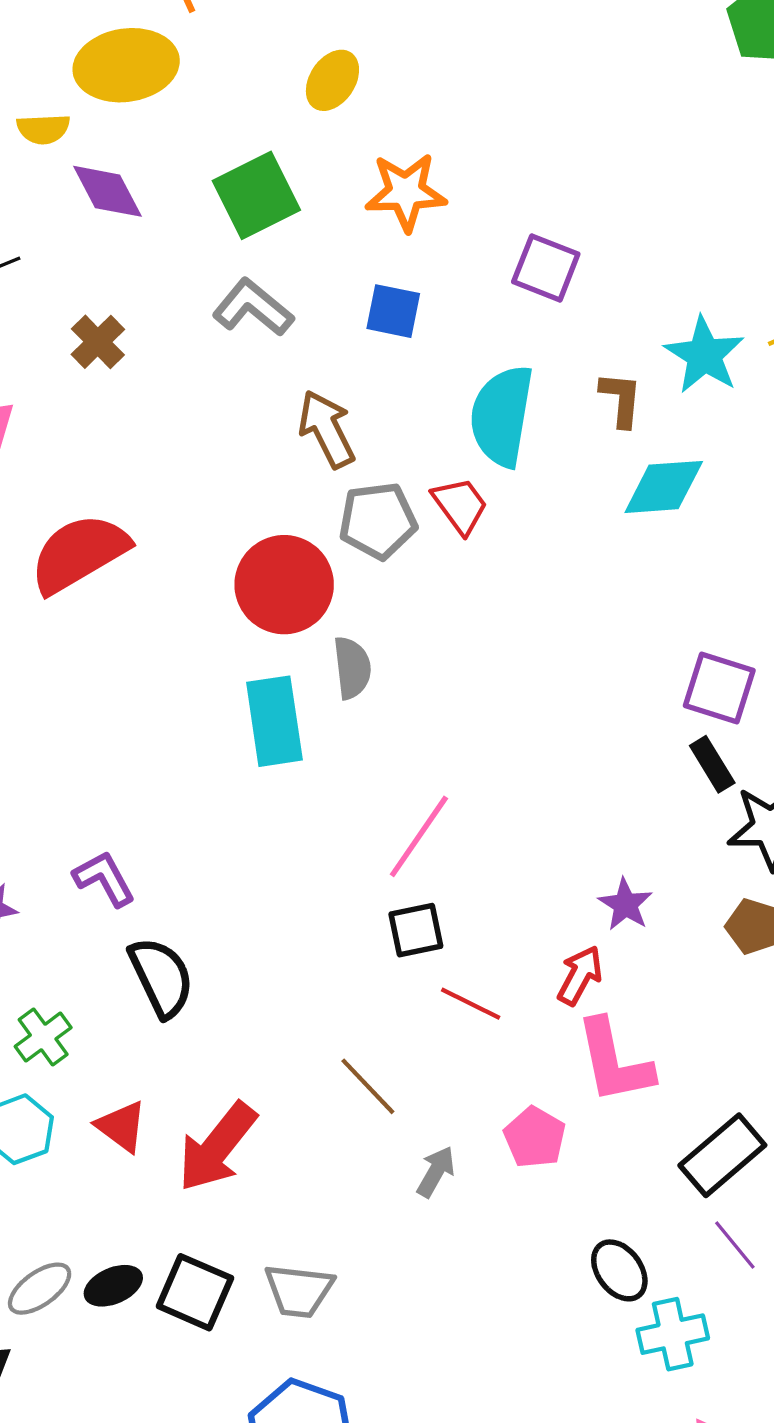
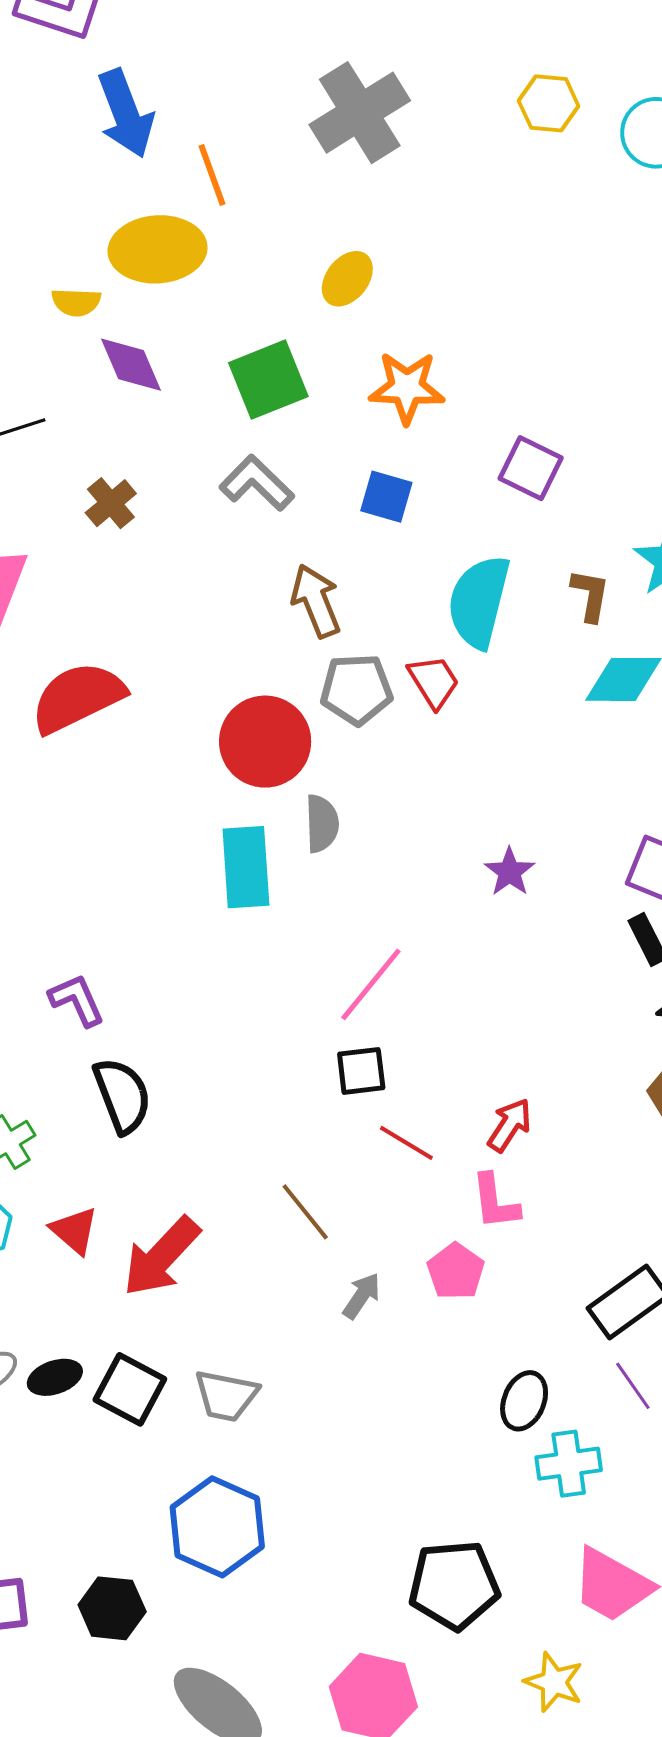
purple star: (625, 904) -> (510, 872), moved
pink L-shape: (614, 1061) -> (495, 1202), moved, size x0.7
black ellipse: (619, 1270) -> (524, 1401), turned 54

